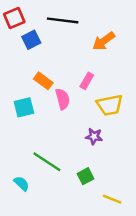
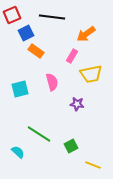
orange rectangle: (43, 81) -> (36, 51), moved
pink rectangle: (87, 81) -> (72, 56), moved
yellow trapezoid: (110, 105) -> (91, 74), moved
purple star: (94, 136) -> (77, 104), moved

